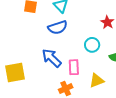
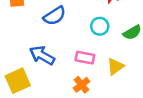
blue arrow: (52, 58) -> (42, 55), moved
pink rectangle: (74, 67) -> (85, 58), turned -63

